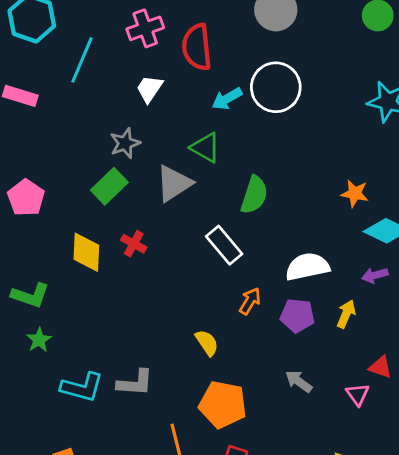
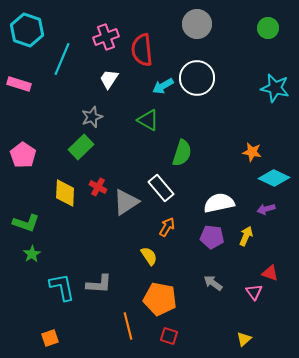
gray triangle: (174, 183) -> (126, 202), moved
orange arrow: (250, 301) -> (167, 227), moved
cyan L-shape: (82, 387) -> (62, 287), turned -116

